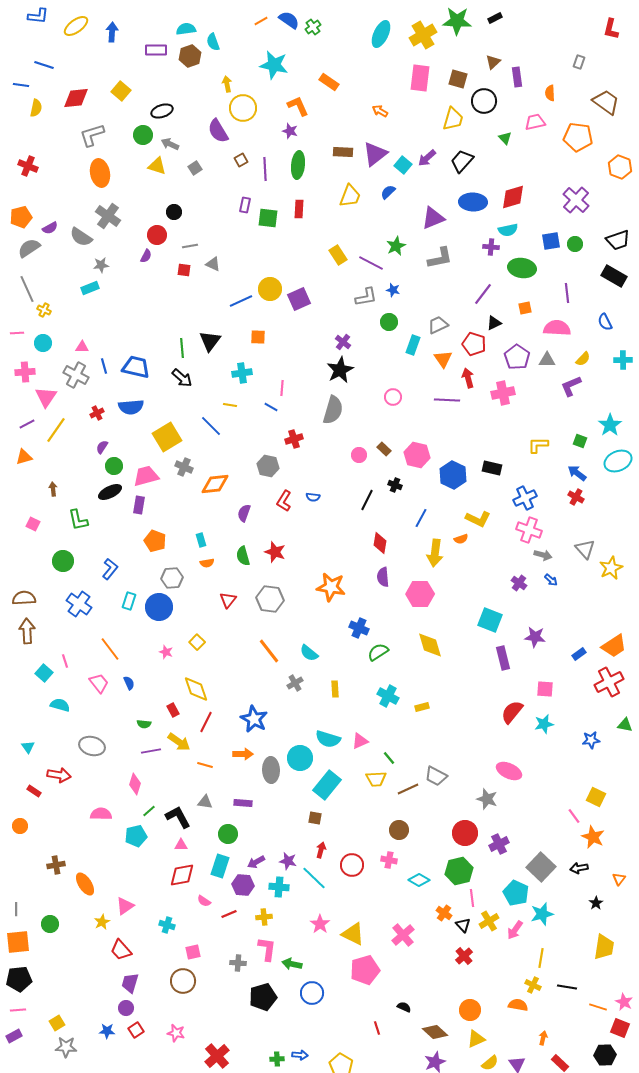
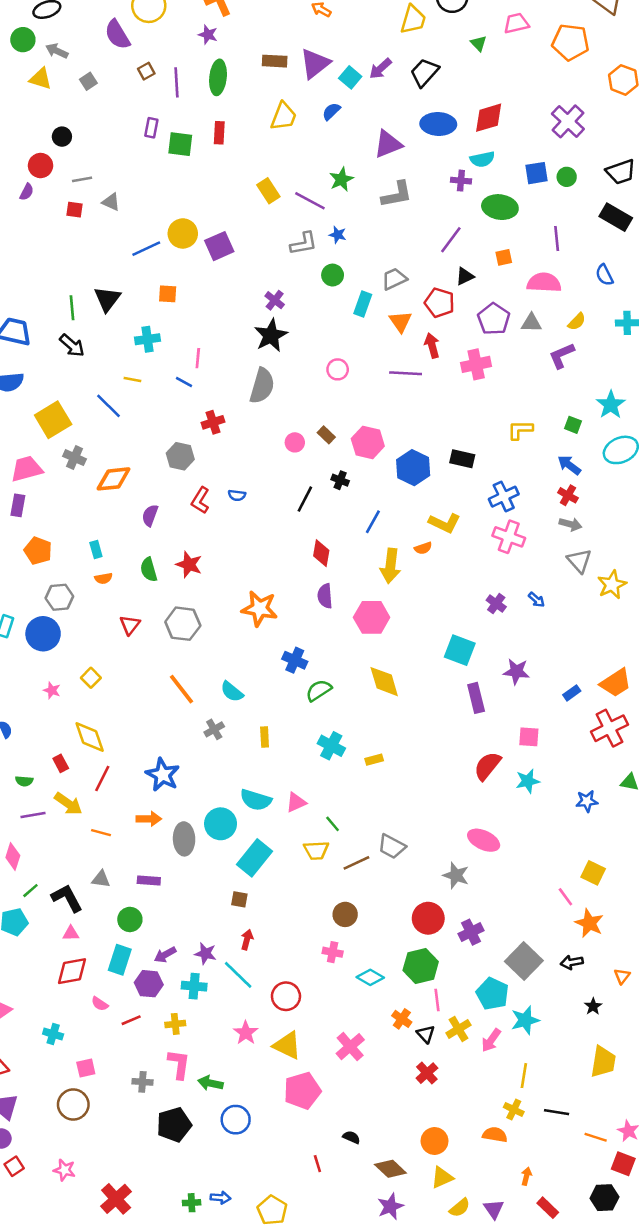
gray arrow: (543, 555) -> (570, 524), moved
red circle: (352, 865) -> (286, 996), moved

